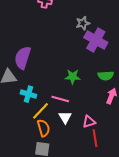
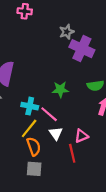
cyan cross: (28, 94) -> (30, 106), moved
pink line: (60, 99) -> (49, 114), turned 30
red line: (95, 138) -> (72, 153), moved

